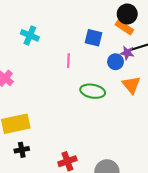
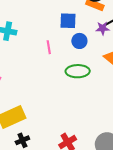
blue circle: (116, 62) -> (79, 41), moved

